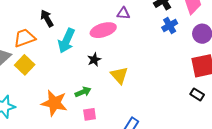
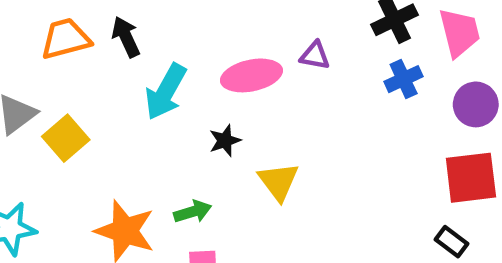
purple triangle: (123, 13) -> (315, 56), moved
orange trapezoid: (25, 38) -> (65, 39), moved

